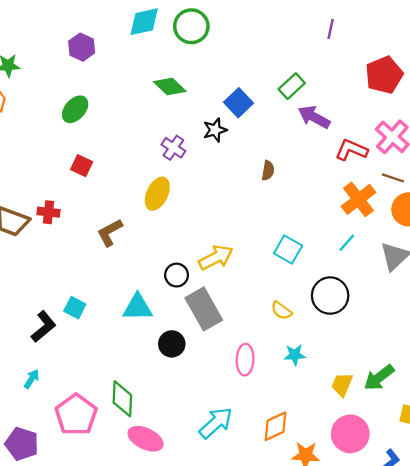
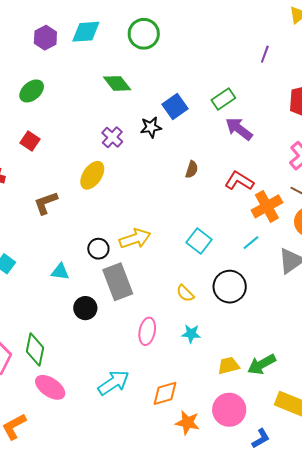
cyan diamond: (144, 22) -> (86, 32), moved
red L-shape: (351, 150) -> (239, 181), moved
cyan triangle: (137, 307) -> (60, 272), size x0.7
yellow trapezoid: (342, 384) -> (228, 366), turned 45

